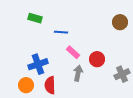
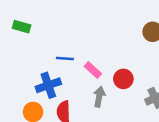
green rectangle: (35, 18) -> (22, 27), moved
blue line: (61, 32) -> (65, 59), moved

